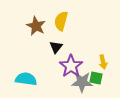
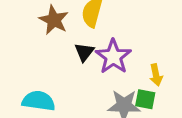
purple star: (71, 66) -> (113, 57), moved

